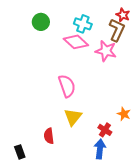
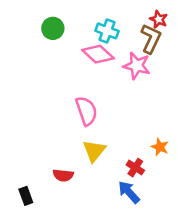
red semicircle: (49, 136) -> (63, 175), turned -77
blue arrow: (100, 149) -> (129, 192), turned -48

